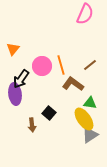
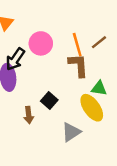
orange line: (61, 65) -> (77, 45), moved
brown L-shape: (73, 84) -> (78, 65), turned 50
gray triangle: (90, 135) -> (71, 132), moved

